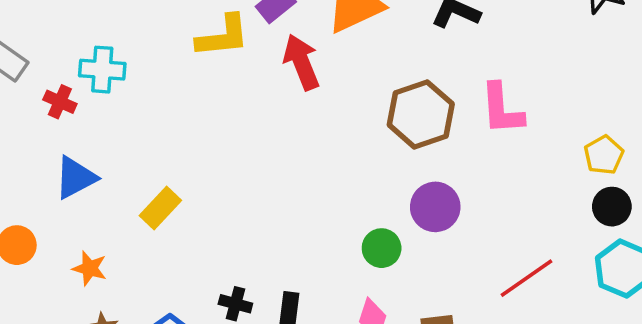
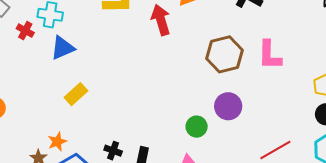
blue triangle: (75, 178) -> (63, 48), moved
orange star: (90, 268) -> (57, 142), moved, turned 30

